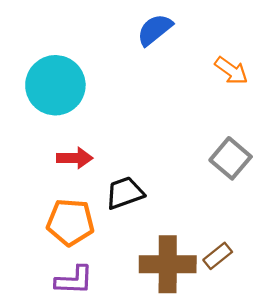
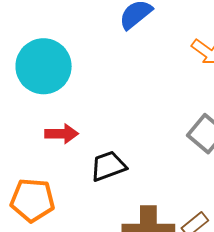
orange pentagon: (70, 222) -> (32, 200), moved

